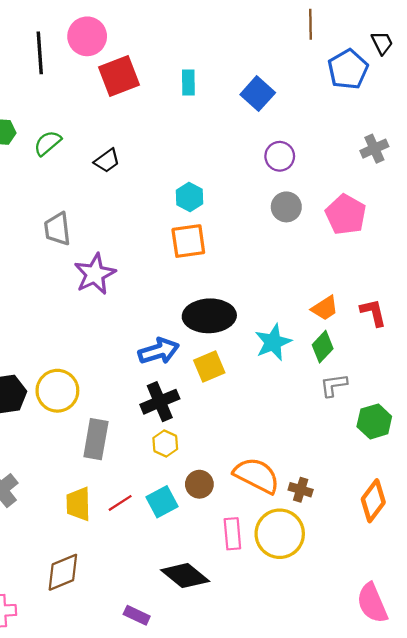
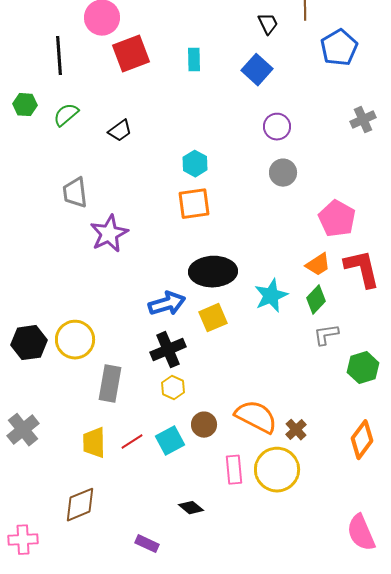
black trapezoid: (382, 43) -> (268, 24), moved
black line: (40, 53) -> (59, 56), moved
pink pentagon: (346, 215) -> (337, 219), moved
red L-shape: (373, 313) -> (362, 269), size x1.5
brown cross: (301, 490) -> (296, 430), turned 30
black diamond: (185, 576) -> (191, 508), size x0.6

